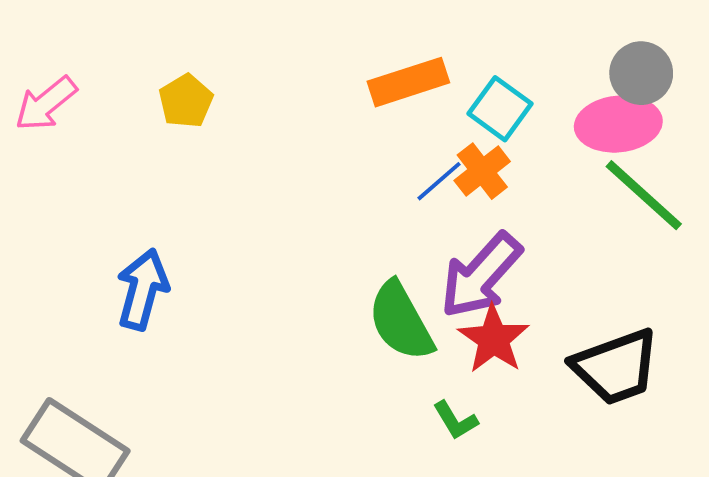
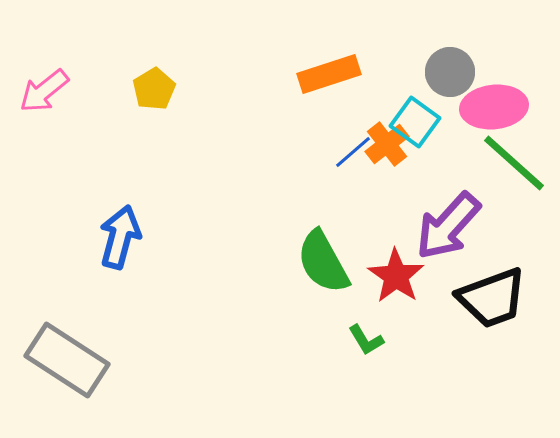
gray circle: (641, 73) -> (450, 72), moved
cyan square: (500, 109) -> (415, 122), moved
purple arrow: (481, 275) -> (448, 226), moved

